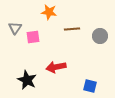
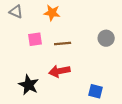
gray triangle: (15, 28) -> (16, 12), moved, turned -40
brown line: (72, 29) -> (63, 44), moved

